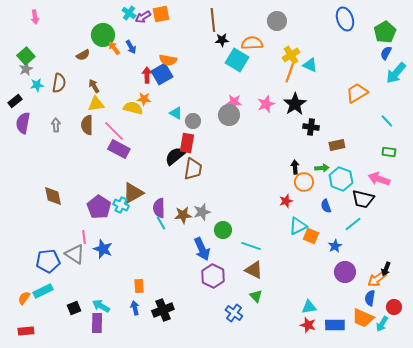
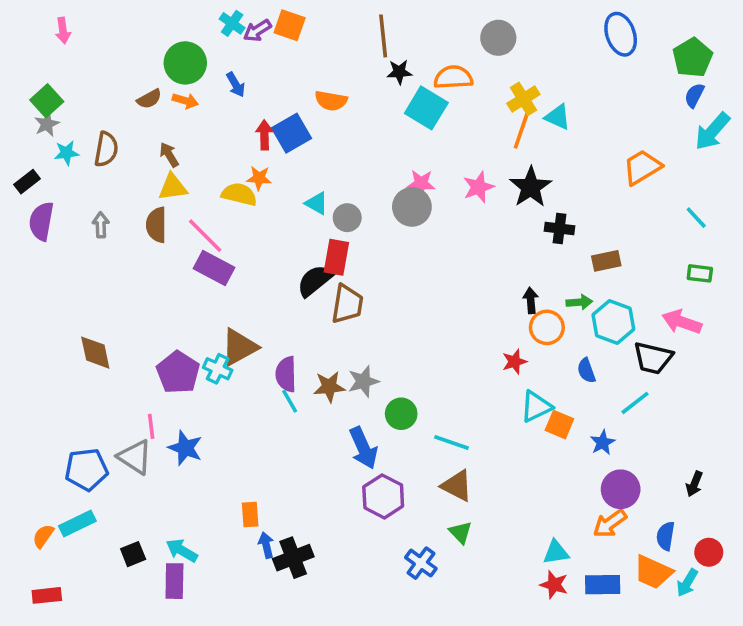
orange square: (161, 14) -> (290, 25), turned 30
orange arrow: (114, 48) -> (185, 101), moved, turned 144
orange semicircle: (168, 60) -> (331, 101), moved
orange arrow: (377, 279) -> (610, 523), moved
blue arrow: (135, 308) -> (266, 545), moved

